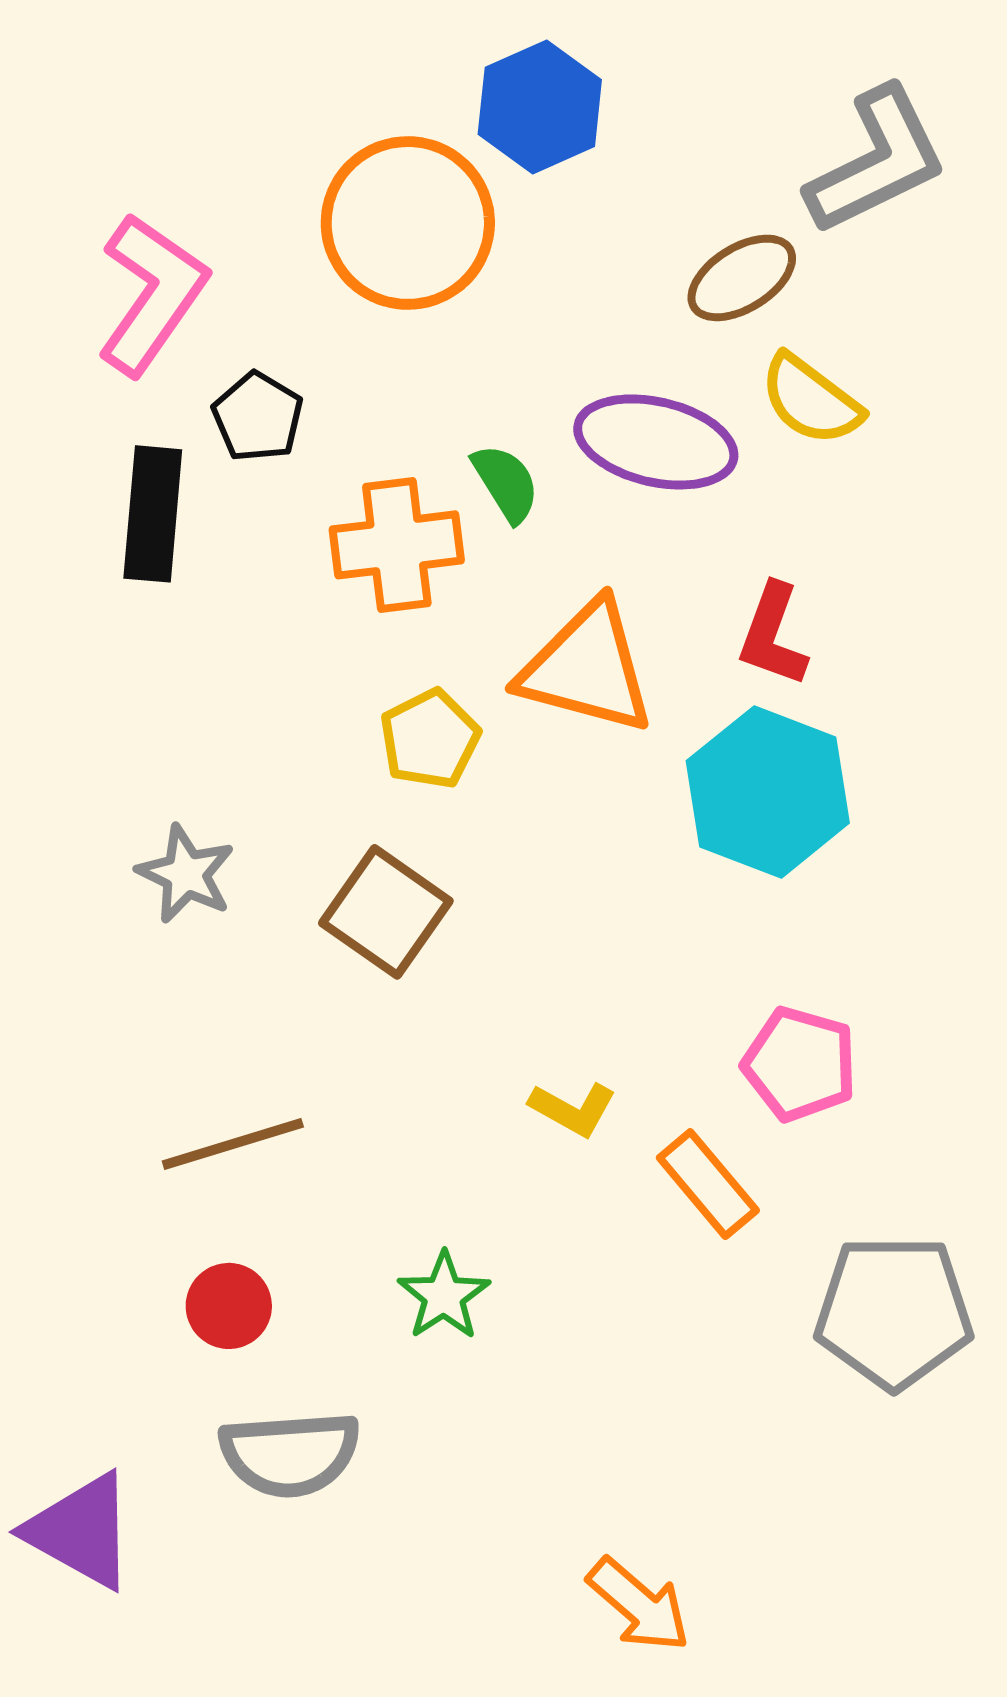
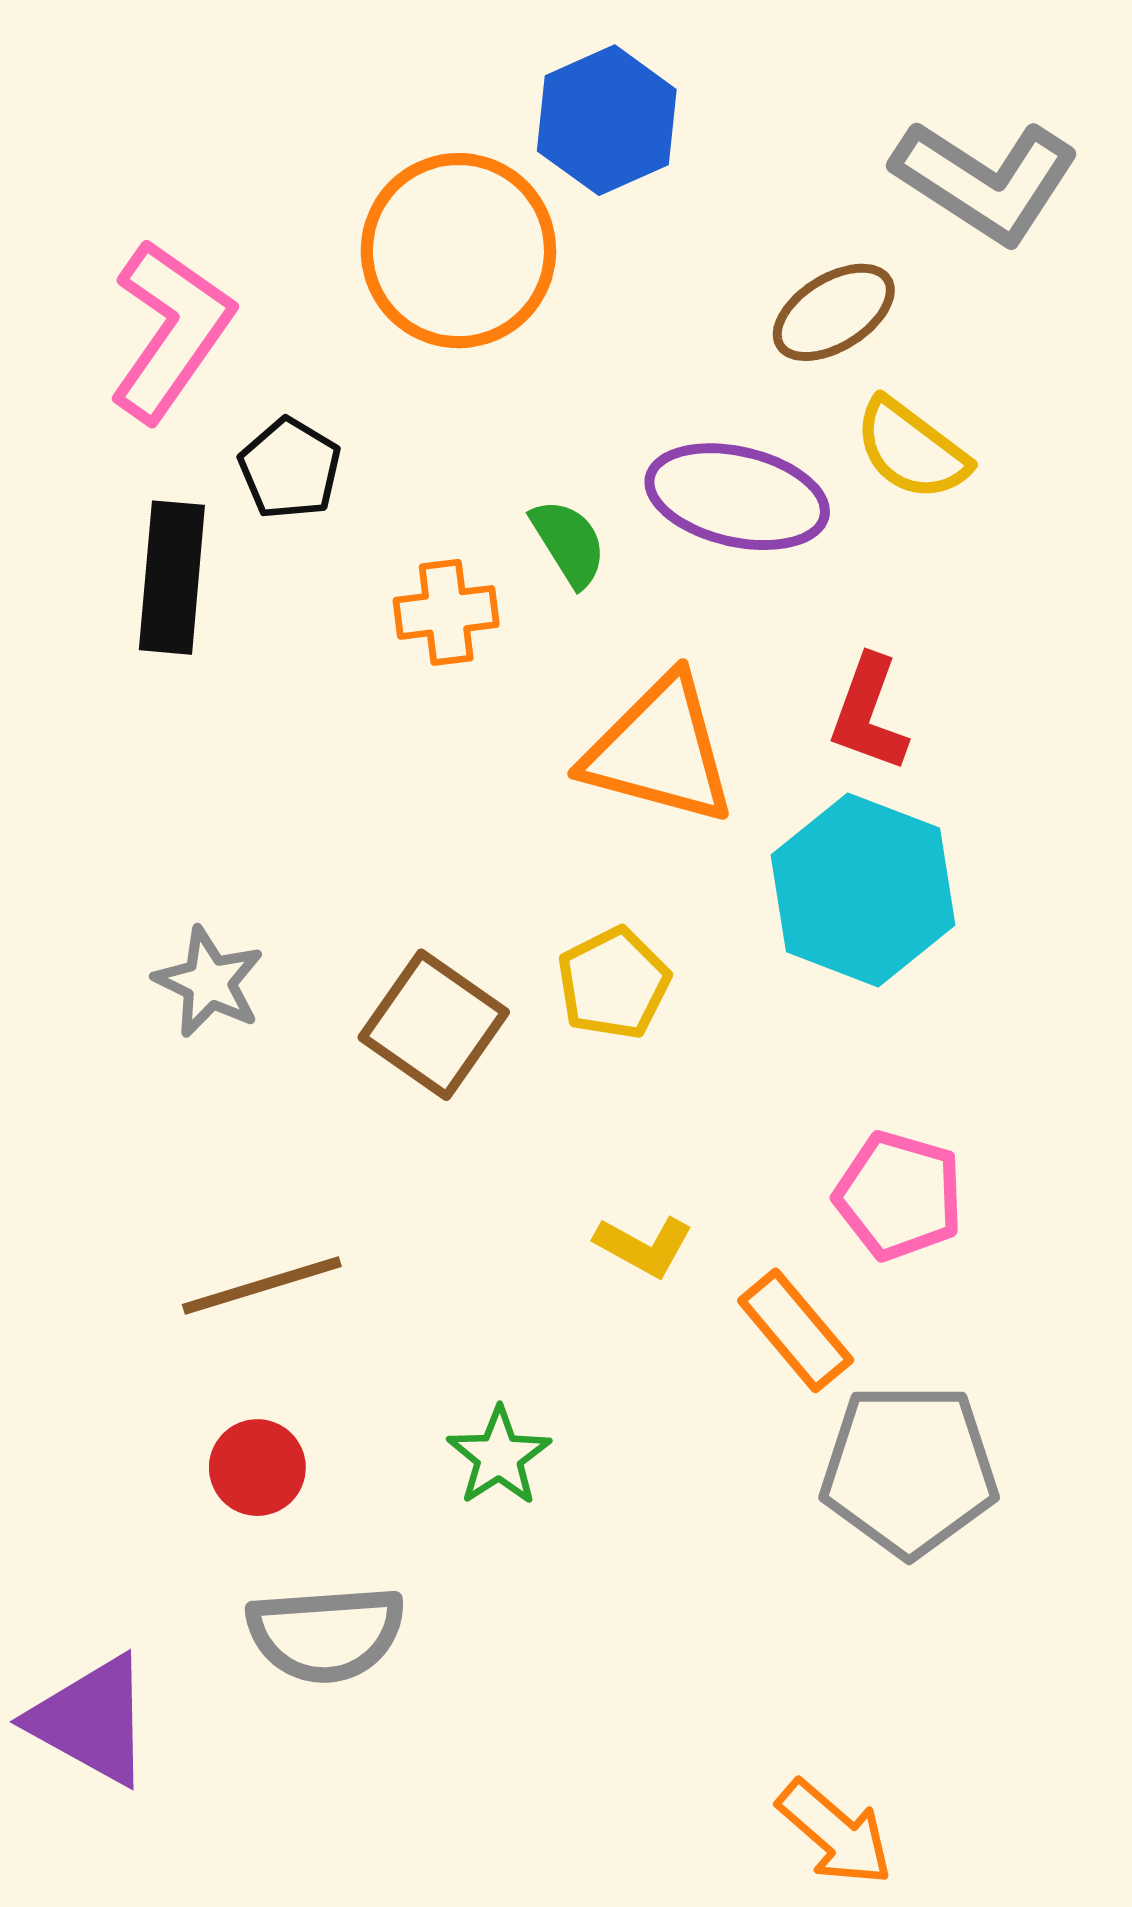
gray L-shape: (877, 161) -> (985, 181), turned 59
orange cross: (397, 545) -> (446, 612), size x0.7
yellow pentagon: (430, 739) -> (614, 983), moved
gray pentagon: (894, 1312) -> (909, 1470), moved
orange arrow: (639, 1605) -> (835, 1833), moved

